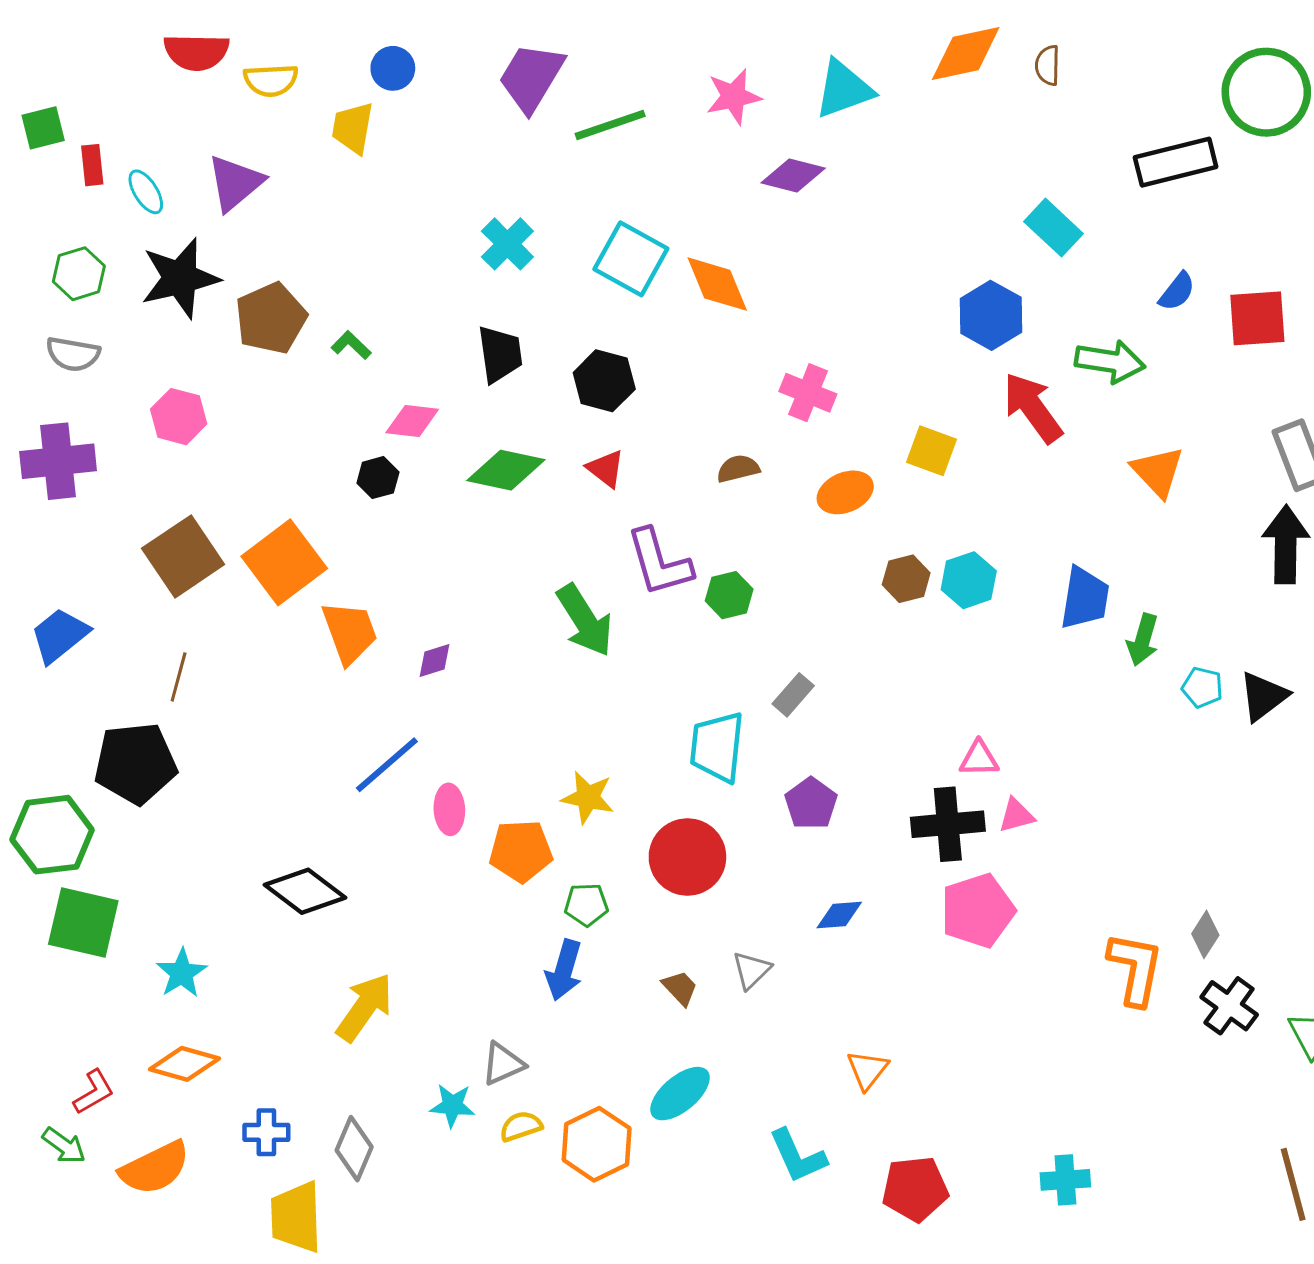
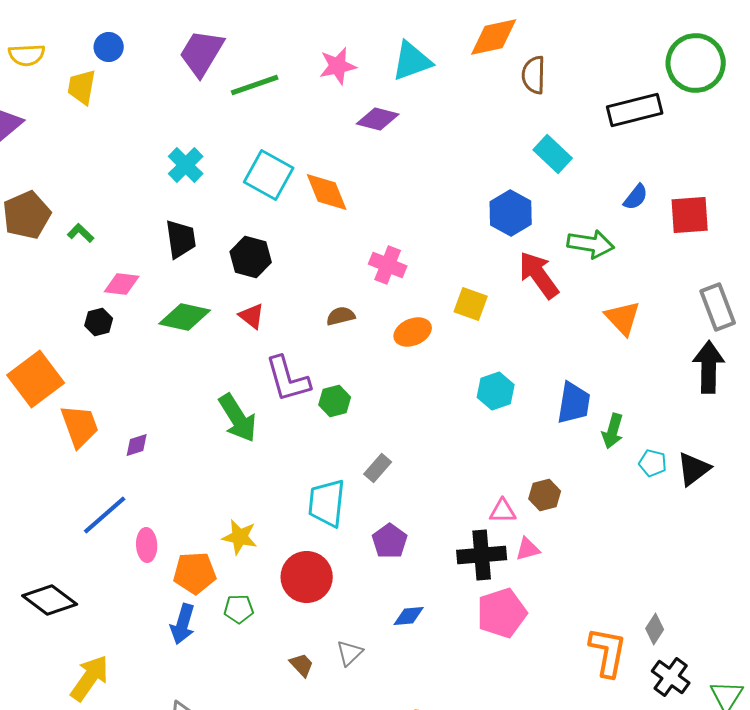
brown semicircle: (1048, 65) -> (534, 75), moved, size x1.4
brown hexagon: (906, 579) -> (545, 495), moved
blue arrow: (564, 970) -> (183, 624), moved

